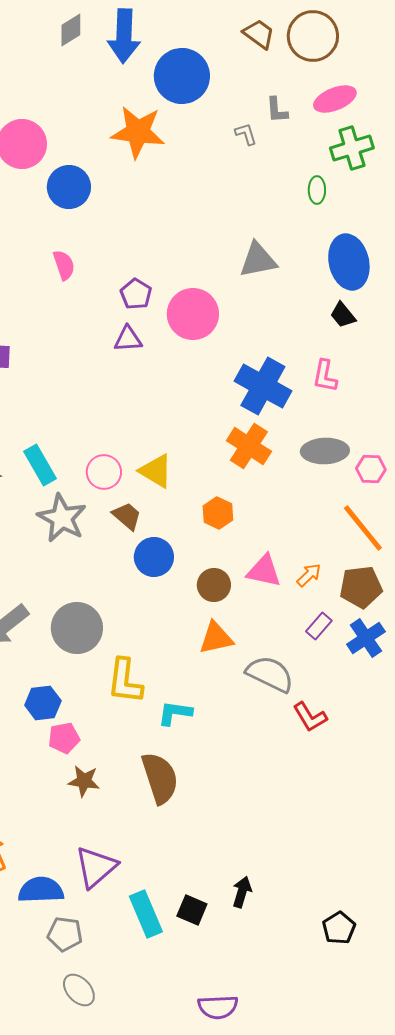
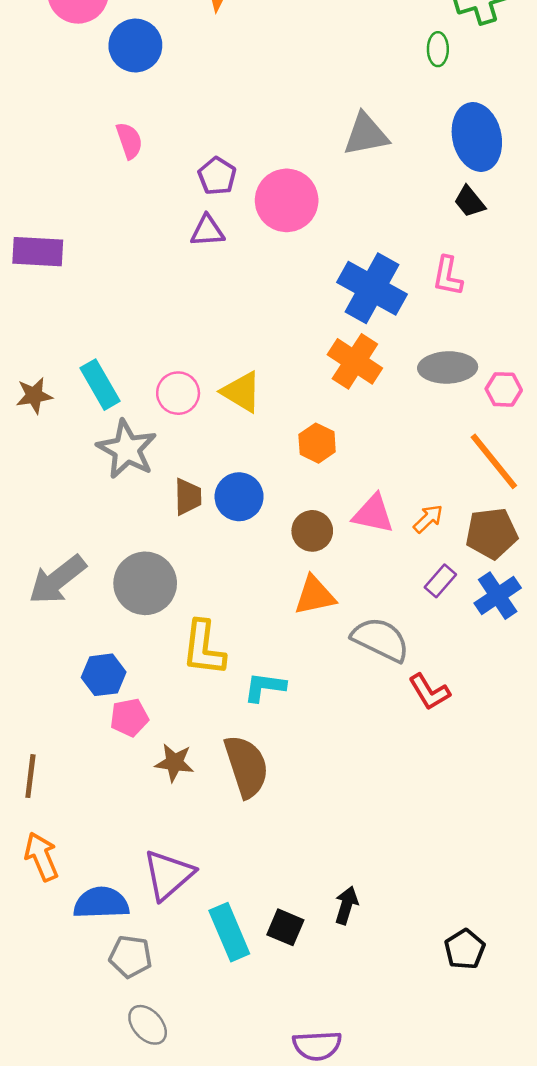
brown trapezoid: (127, 516) -> (188, 497), moved, turned 48
brown star: (84, 781) -> (174, 763), moved

